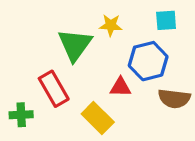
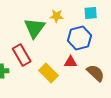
red triangle: (120, 87) -> (71, 62), moved
brown semicircle: (174, 99) -> (96, 73), moved, turned -144

